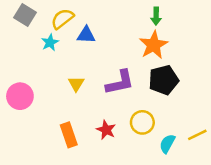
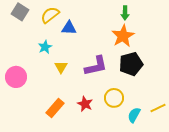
cyan star: (50, 42) -> (45, 47), moved
orange rectangle: (69, 135) -> (55, 108), turned 60

